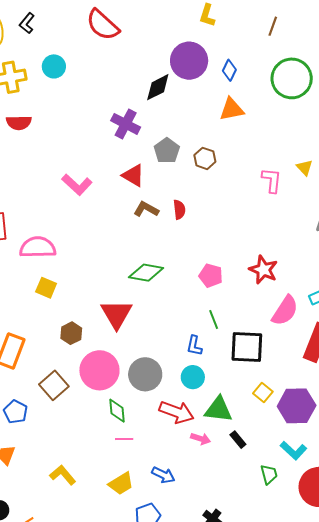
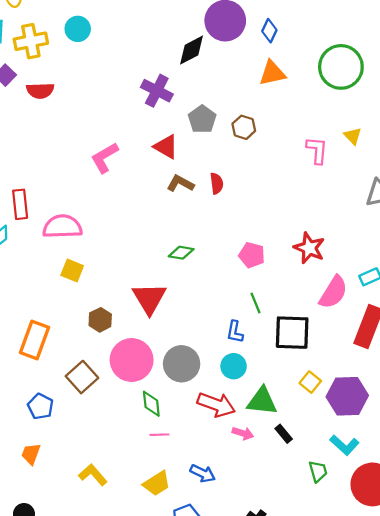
green circle: (292, 78) -> (341, 67), moved
pink L-shape: (77, 185) -> (105, 158), turned 108
green diamond: (146, 273) -> (181, 253), size x0.7

